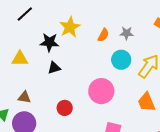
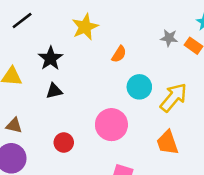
yellow star: (70, 27) -> (85, 27), moved
gray star: (127, 33) -> (169, 38), moved
black star: (49, 42) -> (50, 58), turned 30

